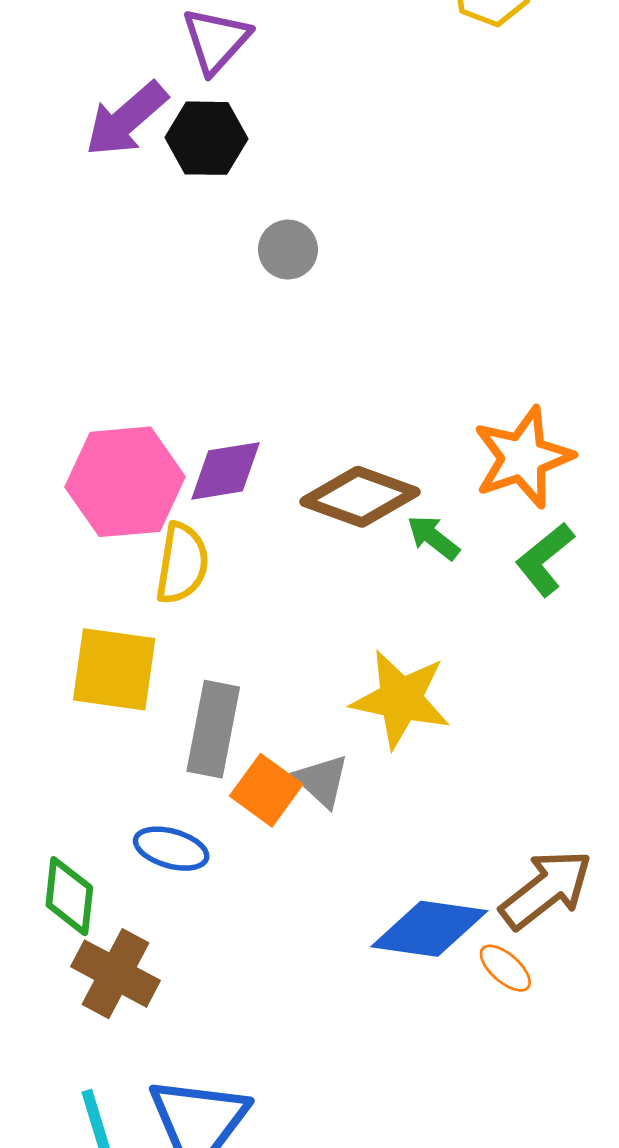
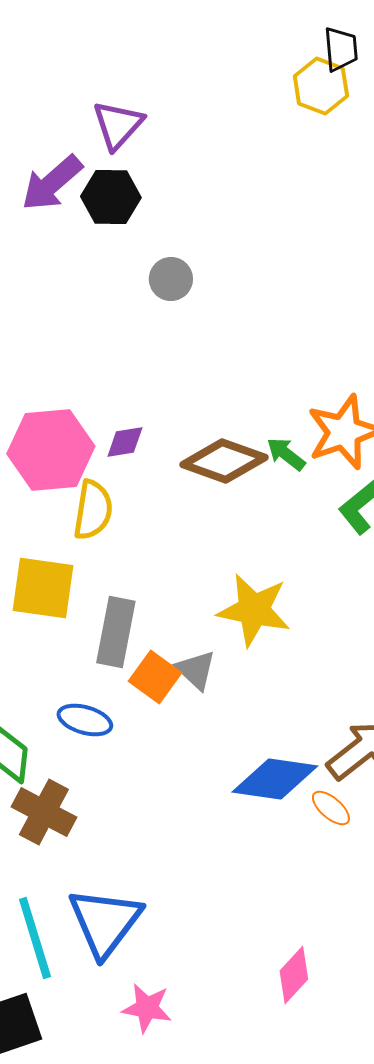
purple diamond: (225, 471) -> (125, 442), size x0.7
green arrow: (433, 538) -> (286, 454), moved

